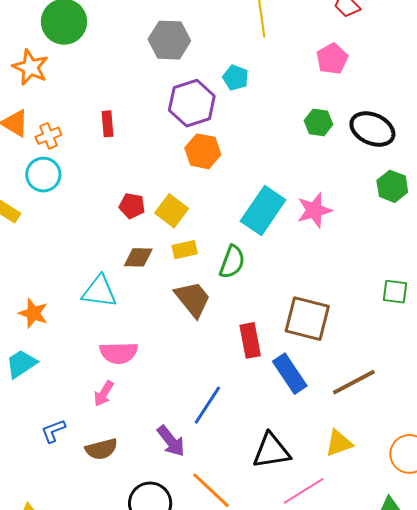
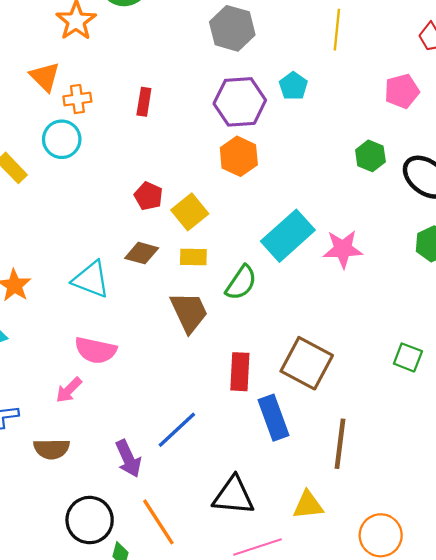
brown line: (354, 382) -> (340, 444), turned -69

